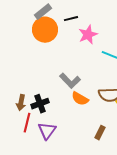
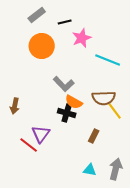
orange circle: (45, 30) -> (42, 46), moved
black cross: (40, 104) -> (67, 113), moved, turned 36
red line: (27, 123) -> (29, 145), moved, turned -66

